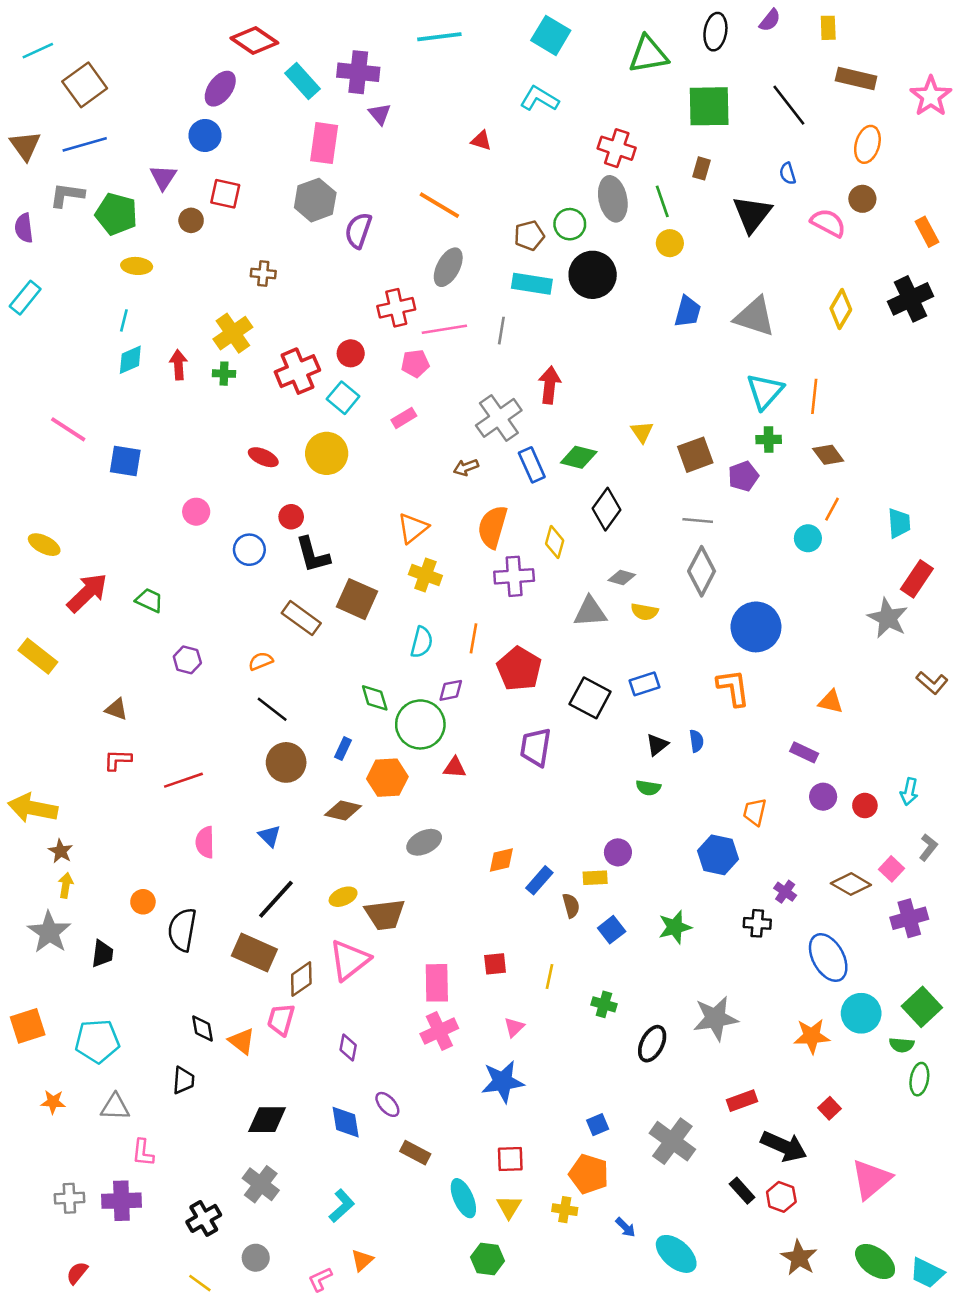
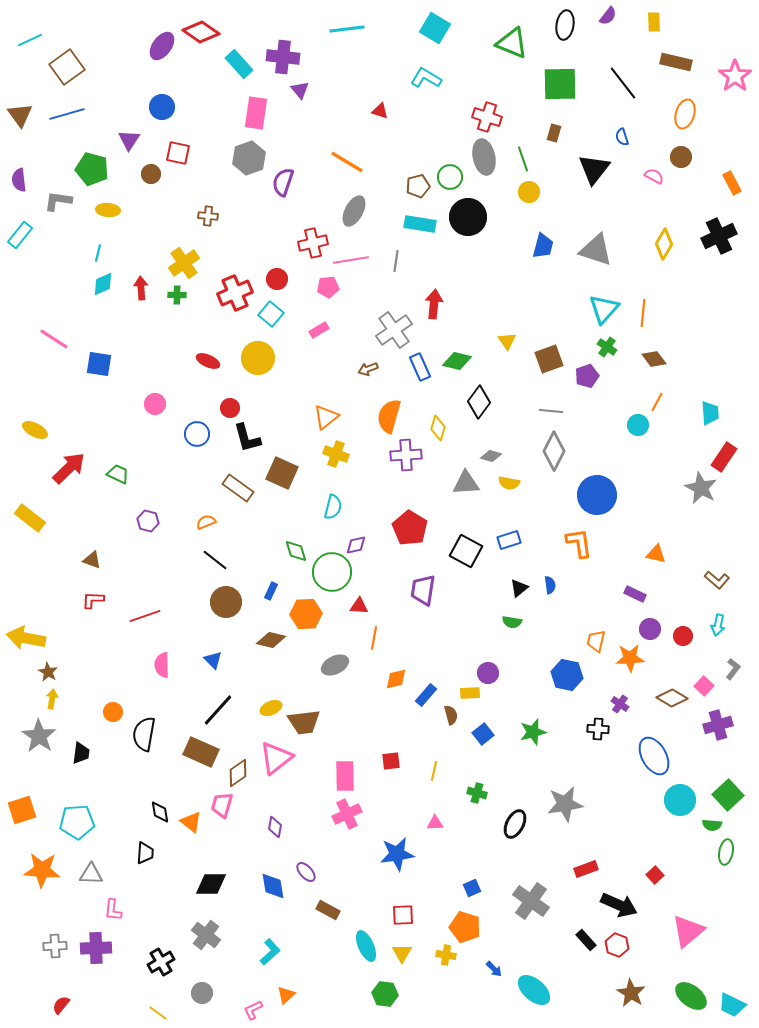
green triangle: (648, 54) -> (512, 43), turned 32
purple ellipse: (220, 89) -> (162, 46), moved
gray L-shape: (67, 195) -> (58, 201), moved
pink semicircle: (828, 223) -> (654, 176), size x0.7
green cross: (769, 439) -> (607, 347), turned 36
orange line: (474, 638) -> (374, 638), moved
brown L-shape: (932, 683) -> (717, 580), moved
pink triangle: (514, 1027) -> (435, 823), moved, turned 42
orange star: (812, 1036) -> (630, 658), moved
orange star: (53, 1102) -> (42, 870), size x1.8

